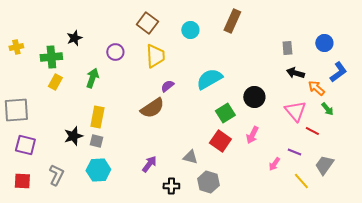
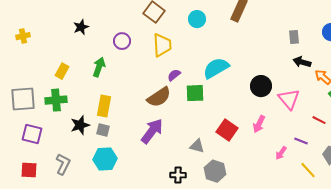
green cross: (51, 57) -> (56, 100), moved
pink triangle: (295, 111) -> (289, 99), moved
green square: (225, 113) -> (195, 93), moved, turned 30
purple arrow: (149, 164) -> (152, 131), moved, size x1.5

